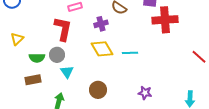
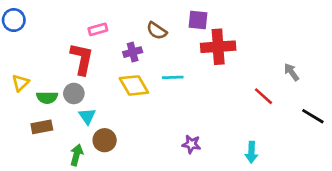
yellow triangle: (17, 39) -> (20, 83), moved
cyan line: (130, 53) -> (173, 77), moved
brown circle: (98, 90) -> (105, 140), moved

